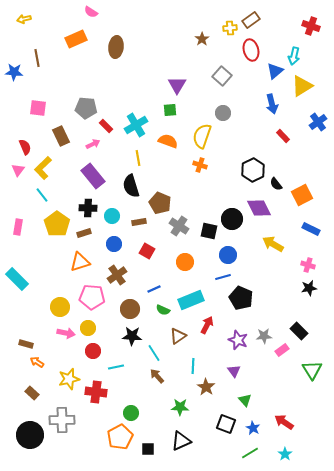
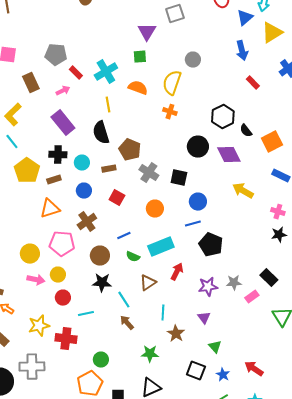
gray square: (222, 76) -> (175, 14), moved, turned 30
black circle: (232, 219) -> (198, 147), moved
purple star: (238, 340) -> (208, 287), turned -30

